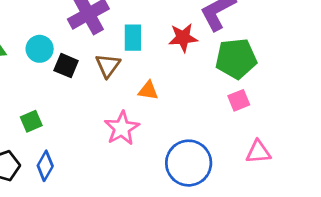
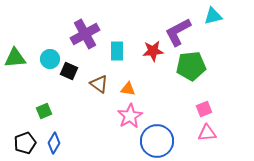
brown triangle: (108, 66) -> (99, 84), moved, turned -30
pink square: (239, 100) -> (204, 109), moved
pink star: (122, 128) -> (130, 116), moved

